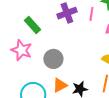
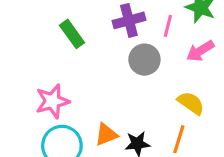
pink star: (22, 50) -> (52, 101), moved, turned 30
gray circle: (53, 59) -> (144, 60), moved

